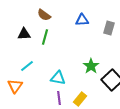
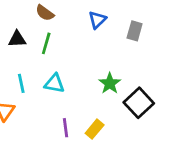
blue triangle: (82, 20) -> (97, 20), turned -40
cyan line: (27, 66) -> (21, 83), turned -64
cyan triangle: (58, 78) -> (54, 83), moved

